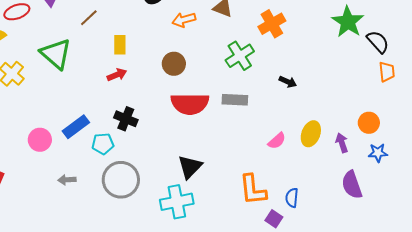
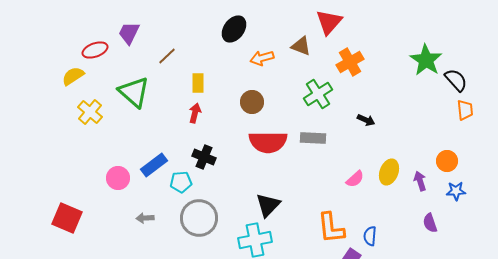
red arrow: (117, 75) -> (195, 113), turned -54
purple semicircle: (352, 185) -> (430, 223), size x0.7

